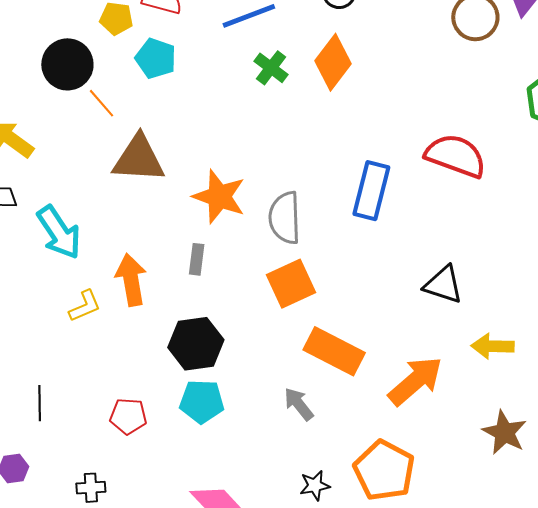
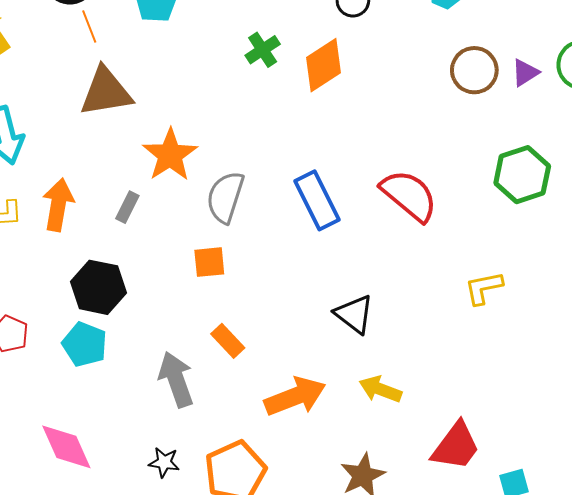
brown triangle: (139, 159) -> (106, 92), turned -32
blue rectangle: (371, 191) -> (317, 200), turned -60
orange square: (291, 284) -> (209, 262), size x0.7
orange rectangle: (334, 351) -> (228, 341), size x0.6
gray arrow: (299, 404) -> (176, 379), size x1.5

